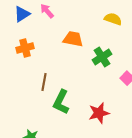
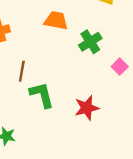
green L-shape: (61, 102) -> (42, 95), turned 140

